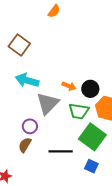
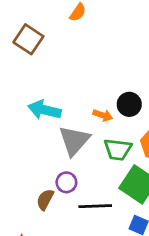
brown square: (19, 45) -> (28, 39), moved
black circle: (90, 89) -> (129, 104), moved
purple circle: (30, 126) -> (66, 182), moved

